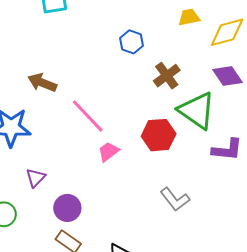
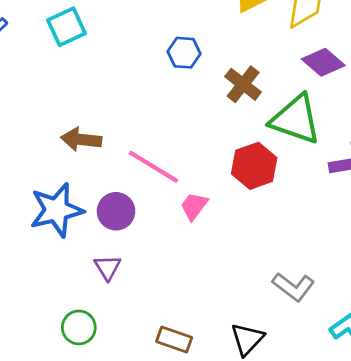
gray L-shape: (175, 199) -> (293, 287), moved
purple circle: (67, 208) -> (116, 211), moved

